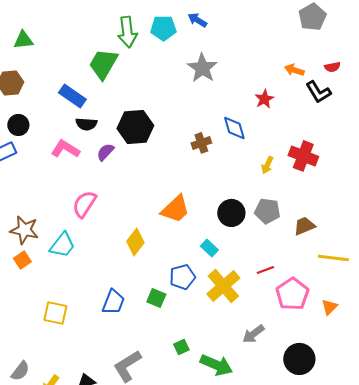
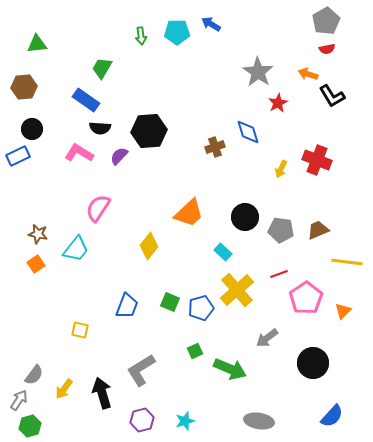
green arrow: (127, 32) -> (141, 36), size x0.6
green trapezoid: (103, 64) -> (102, 68), moved, size x0.7
red semicircle: (332, 67) -> (327, 49), moved
gray star: (202, 68) -> (258, 72), moved
gray pentagon: (267, 211) -> (281, 230), moved
brown star: (24, 230) -> (38, 234), size x0.7
blue pentagon: (182, 277) -> (201, 308), moved
yellow square: (55, 313) -> (80, 330), moved, size x0.7

